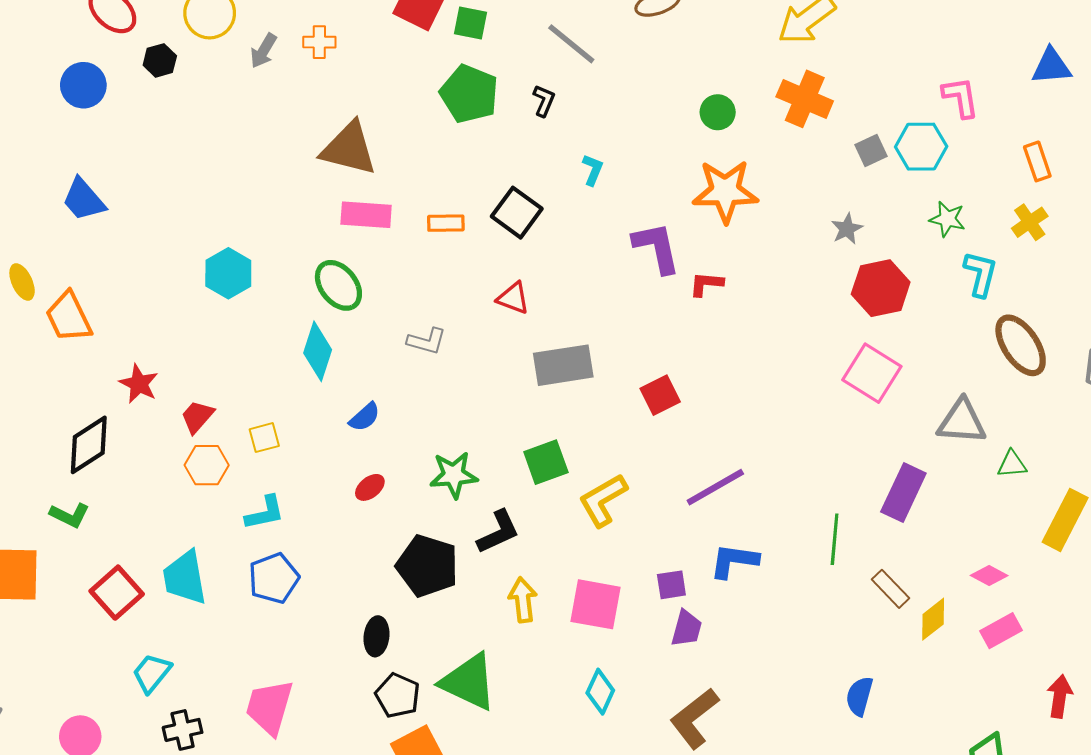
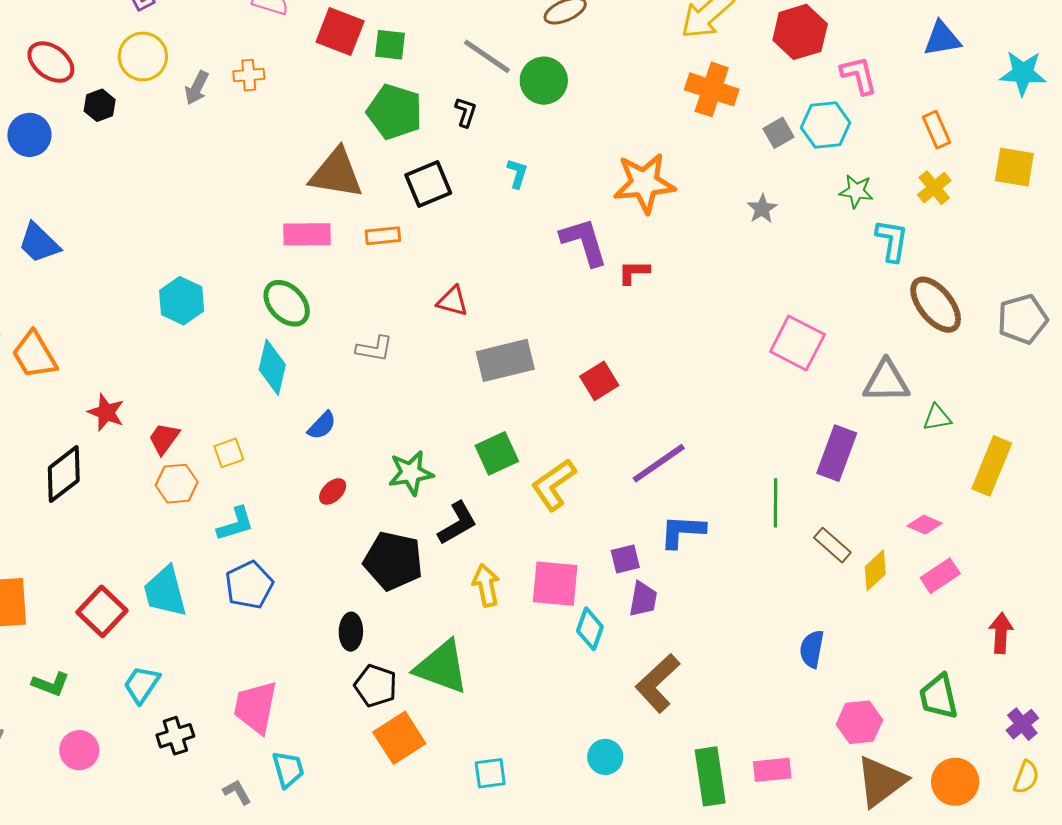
green circle: (718, 112) -> (544, 81), moved, size x1.4
brown triangle: (349, 149) -> (336, 174), moved
black square: (517, 213) -> (428, 184), moved, turned 36
red hexagon: (881, 288) -> (800, 32), moved
green L-shape: (70, 515) -> (51, 684), moved
cyan diamond: (600, 692) -> (590, 629), moved

